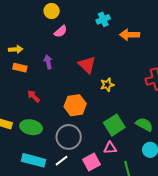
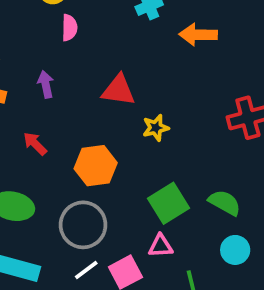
pink semicircle: (61, 31) -> (69, 28), turned -48
red triangle: (87, 65) -> (118, 90), turned -36
red arrow: (34, 96) -> (35, 144), moved
white line: (61, 161) -> (86, 270), moved

